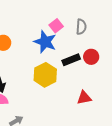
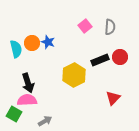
blue star: (45, 42) -> (48, 42), moved, size x0.6
red triangle: (84, 98) -> (113, 98), turned -35

